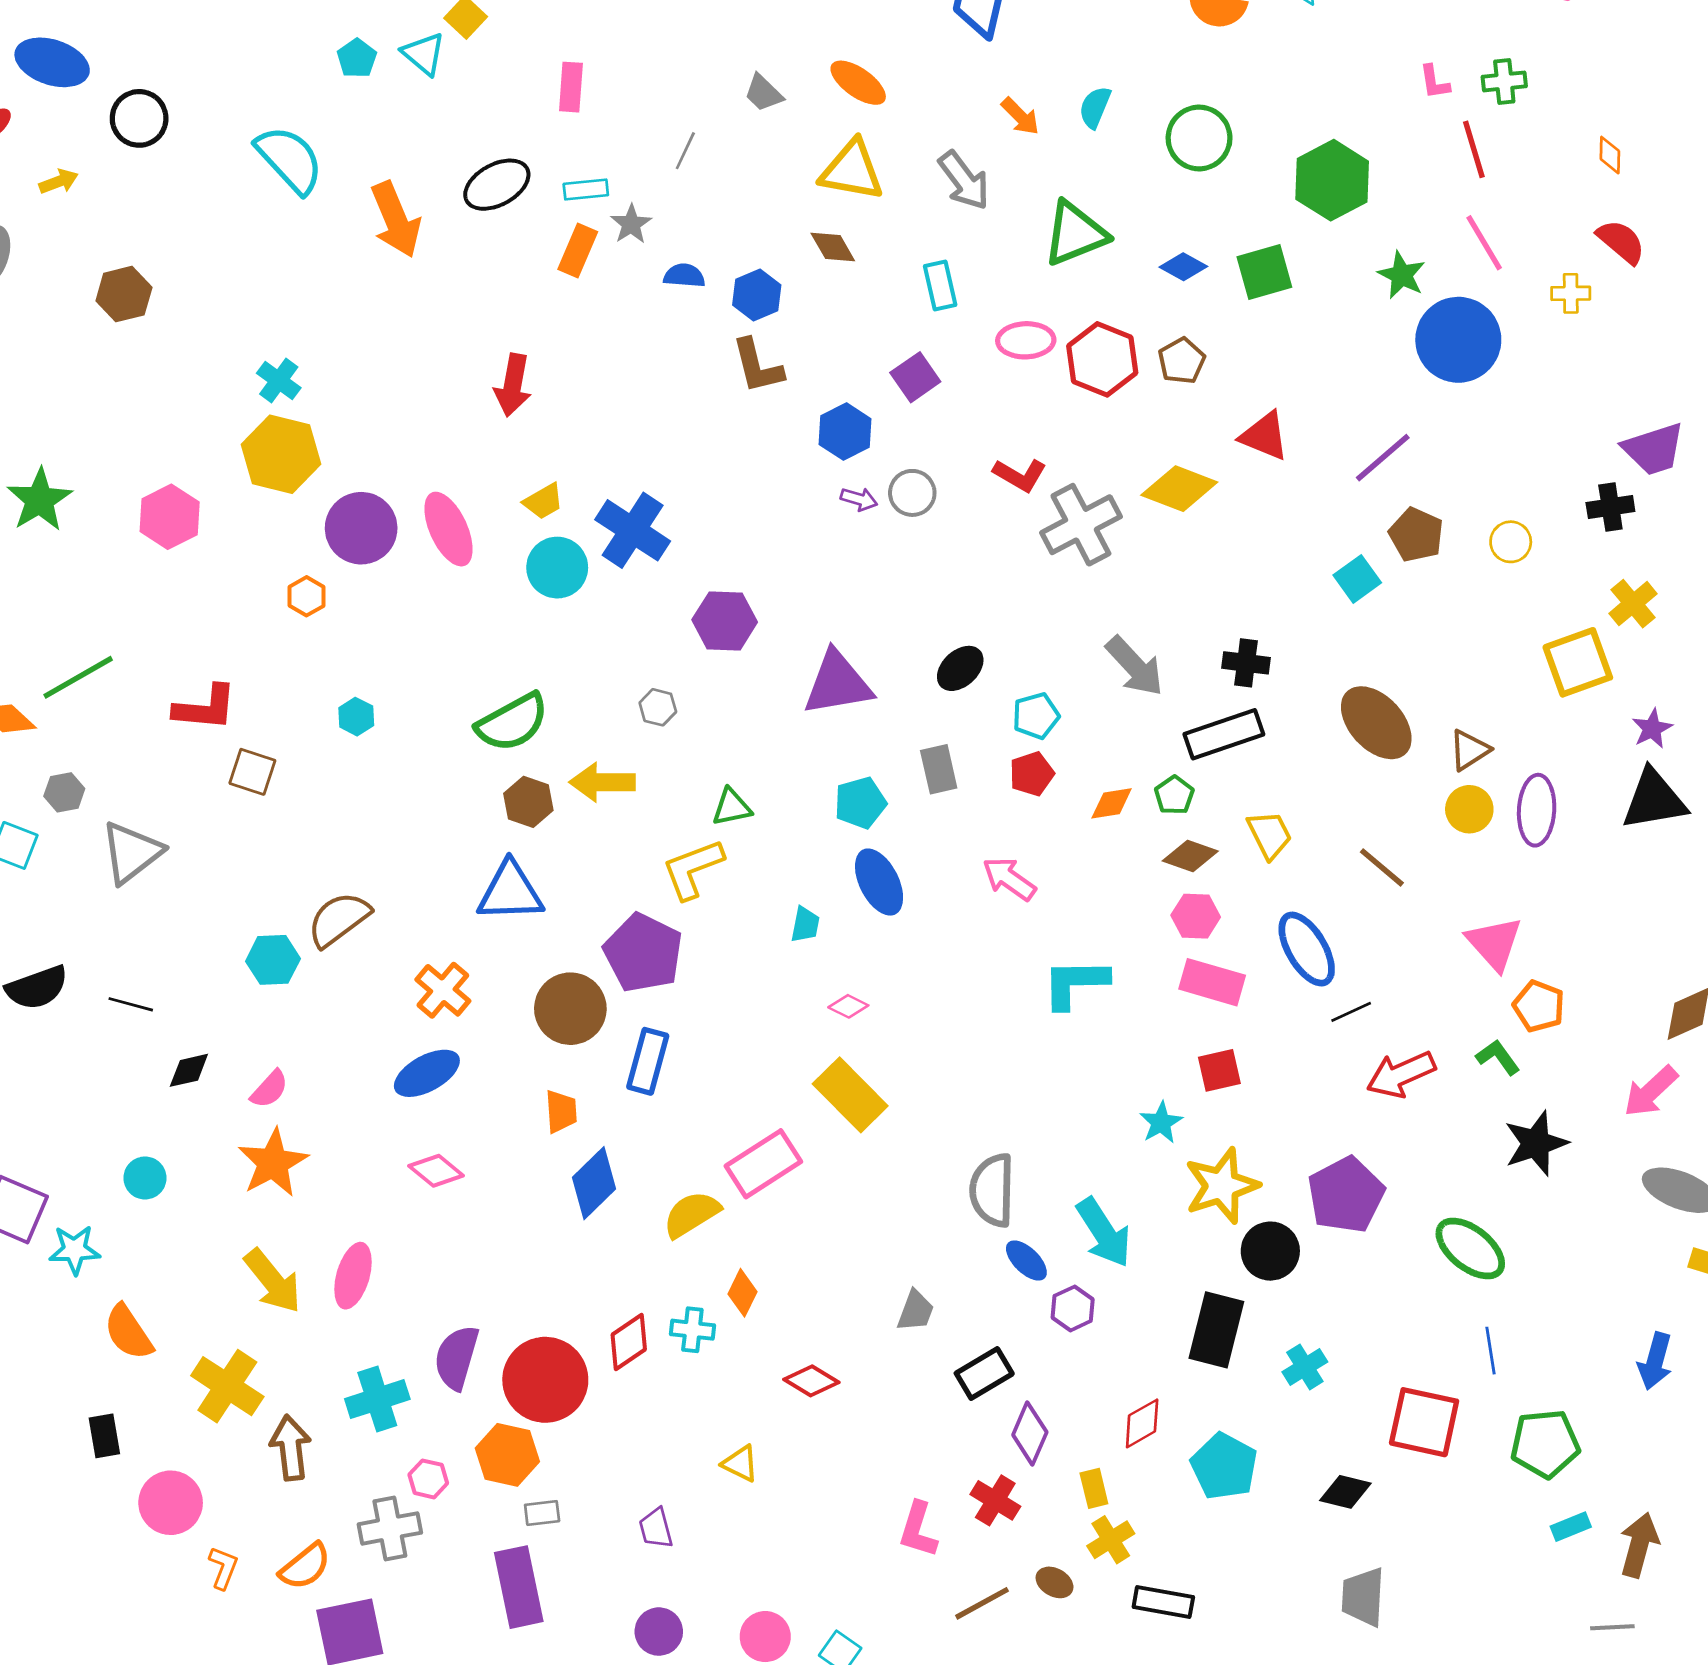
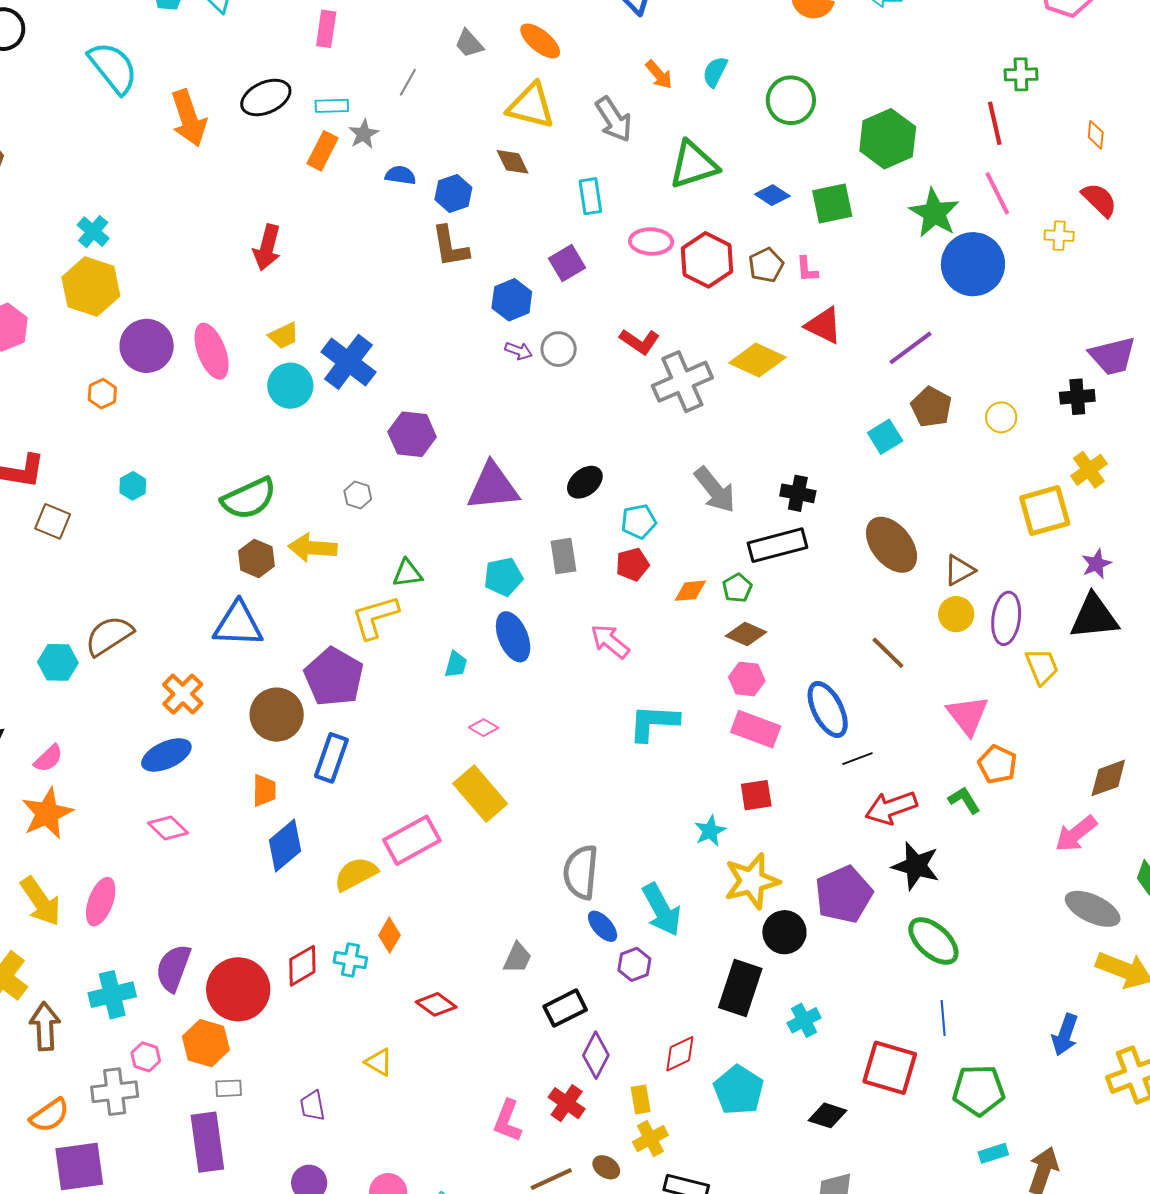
pink L-shape: (1434, 82) -> (807, 269), moved
green star: (1402, 275) -> (934, 213), size x1.4
yellow trapezoid: (1269, 835) -> (1042, 667), moved
black star: (1536, 1143) -> (916, 866), moved, turned 30

